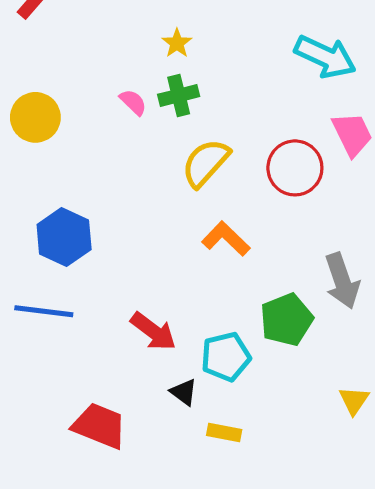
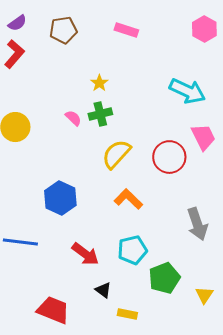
blue hexagon: (64, 237) -> (60, 198), moved
green pentagon: (286, 320) -> (164, 278), moved
cyan pentagon: (226, 357) -> (132, 250), moved

